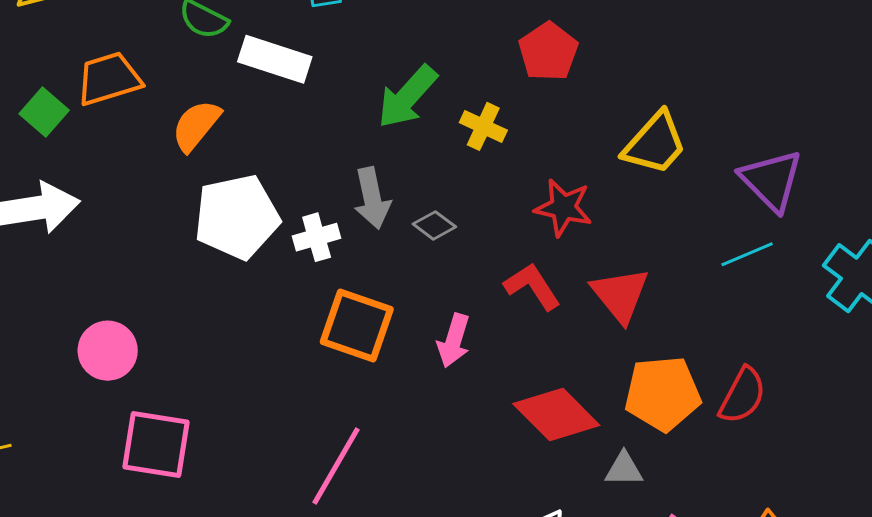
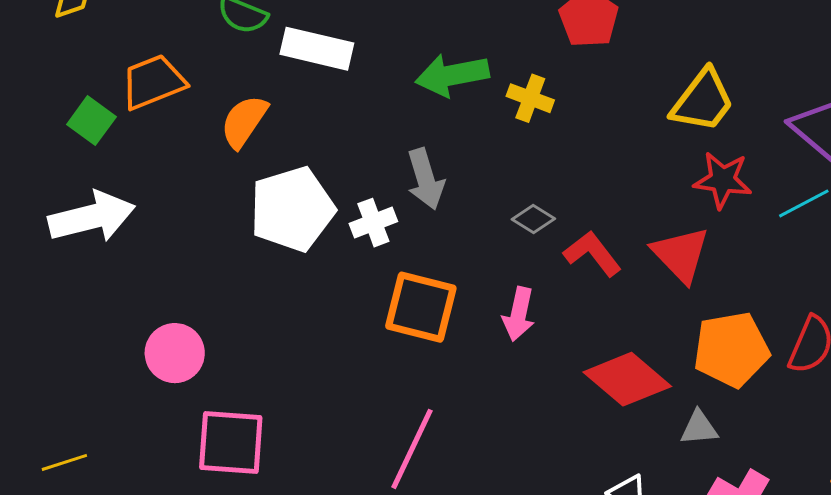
green arrow: (407, 97) -> (452, 75), turned 42
red star: (563, 208) -> (723, 180), moved
gray diamond: (434, 225) -> (533, 219), moved

